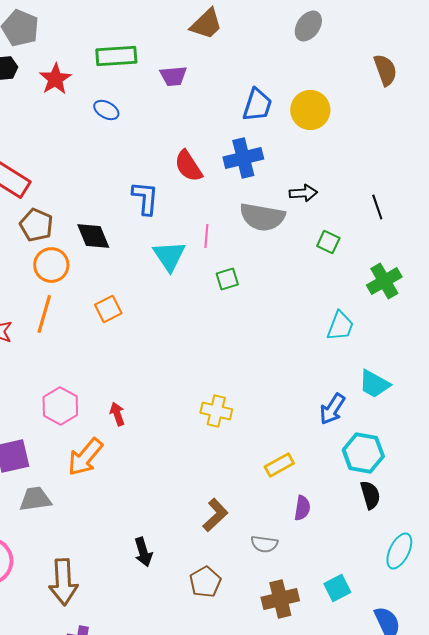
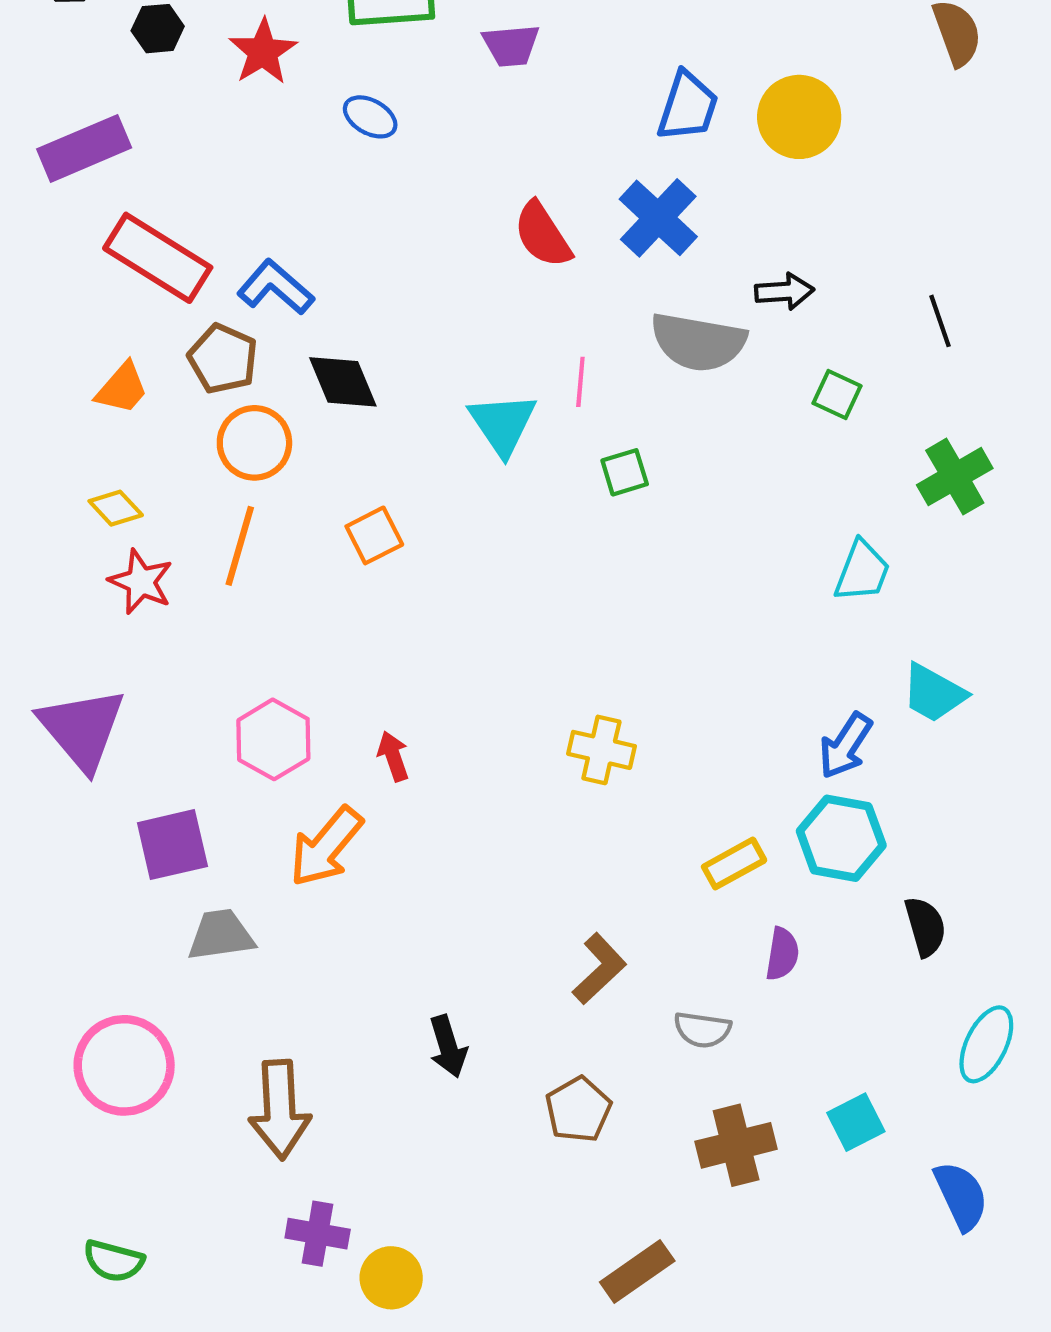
blue cross: (243, 158) -> (658, 218), turned -33
blue L-shape: (145, 198) -> (275, 287), moved, turned -54
cyan hexagon: (363, 453) -> (841, 838), moved

